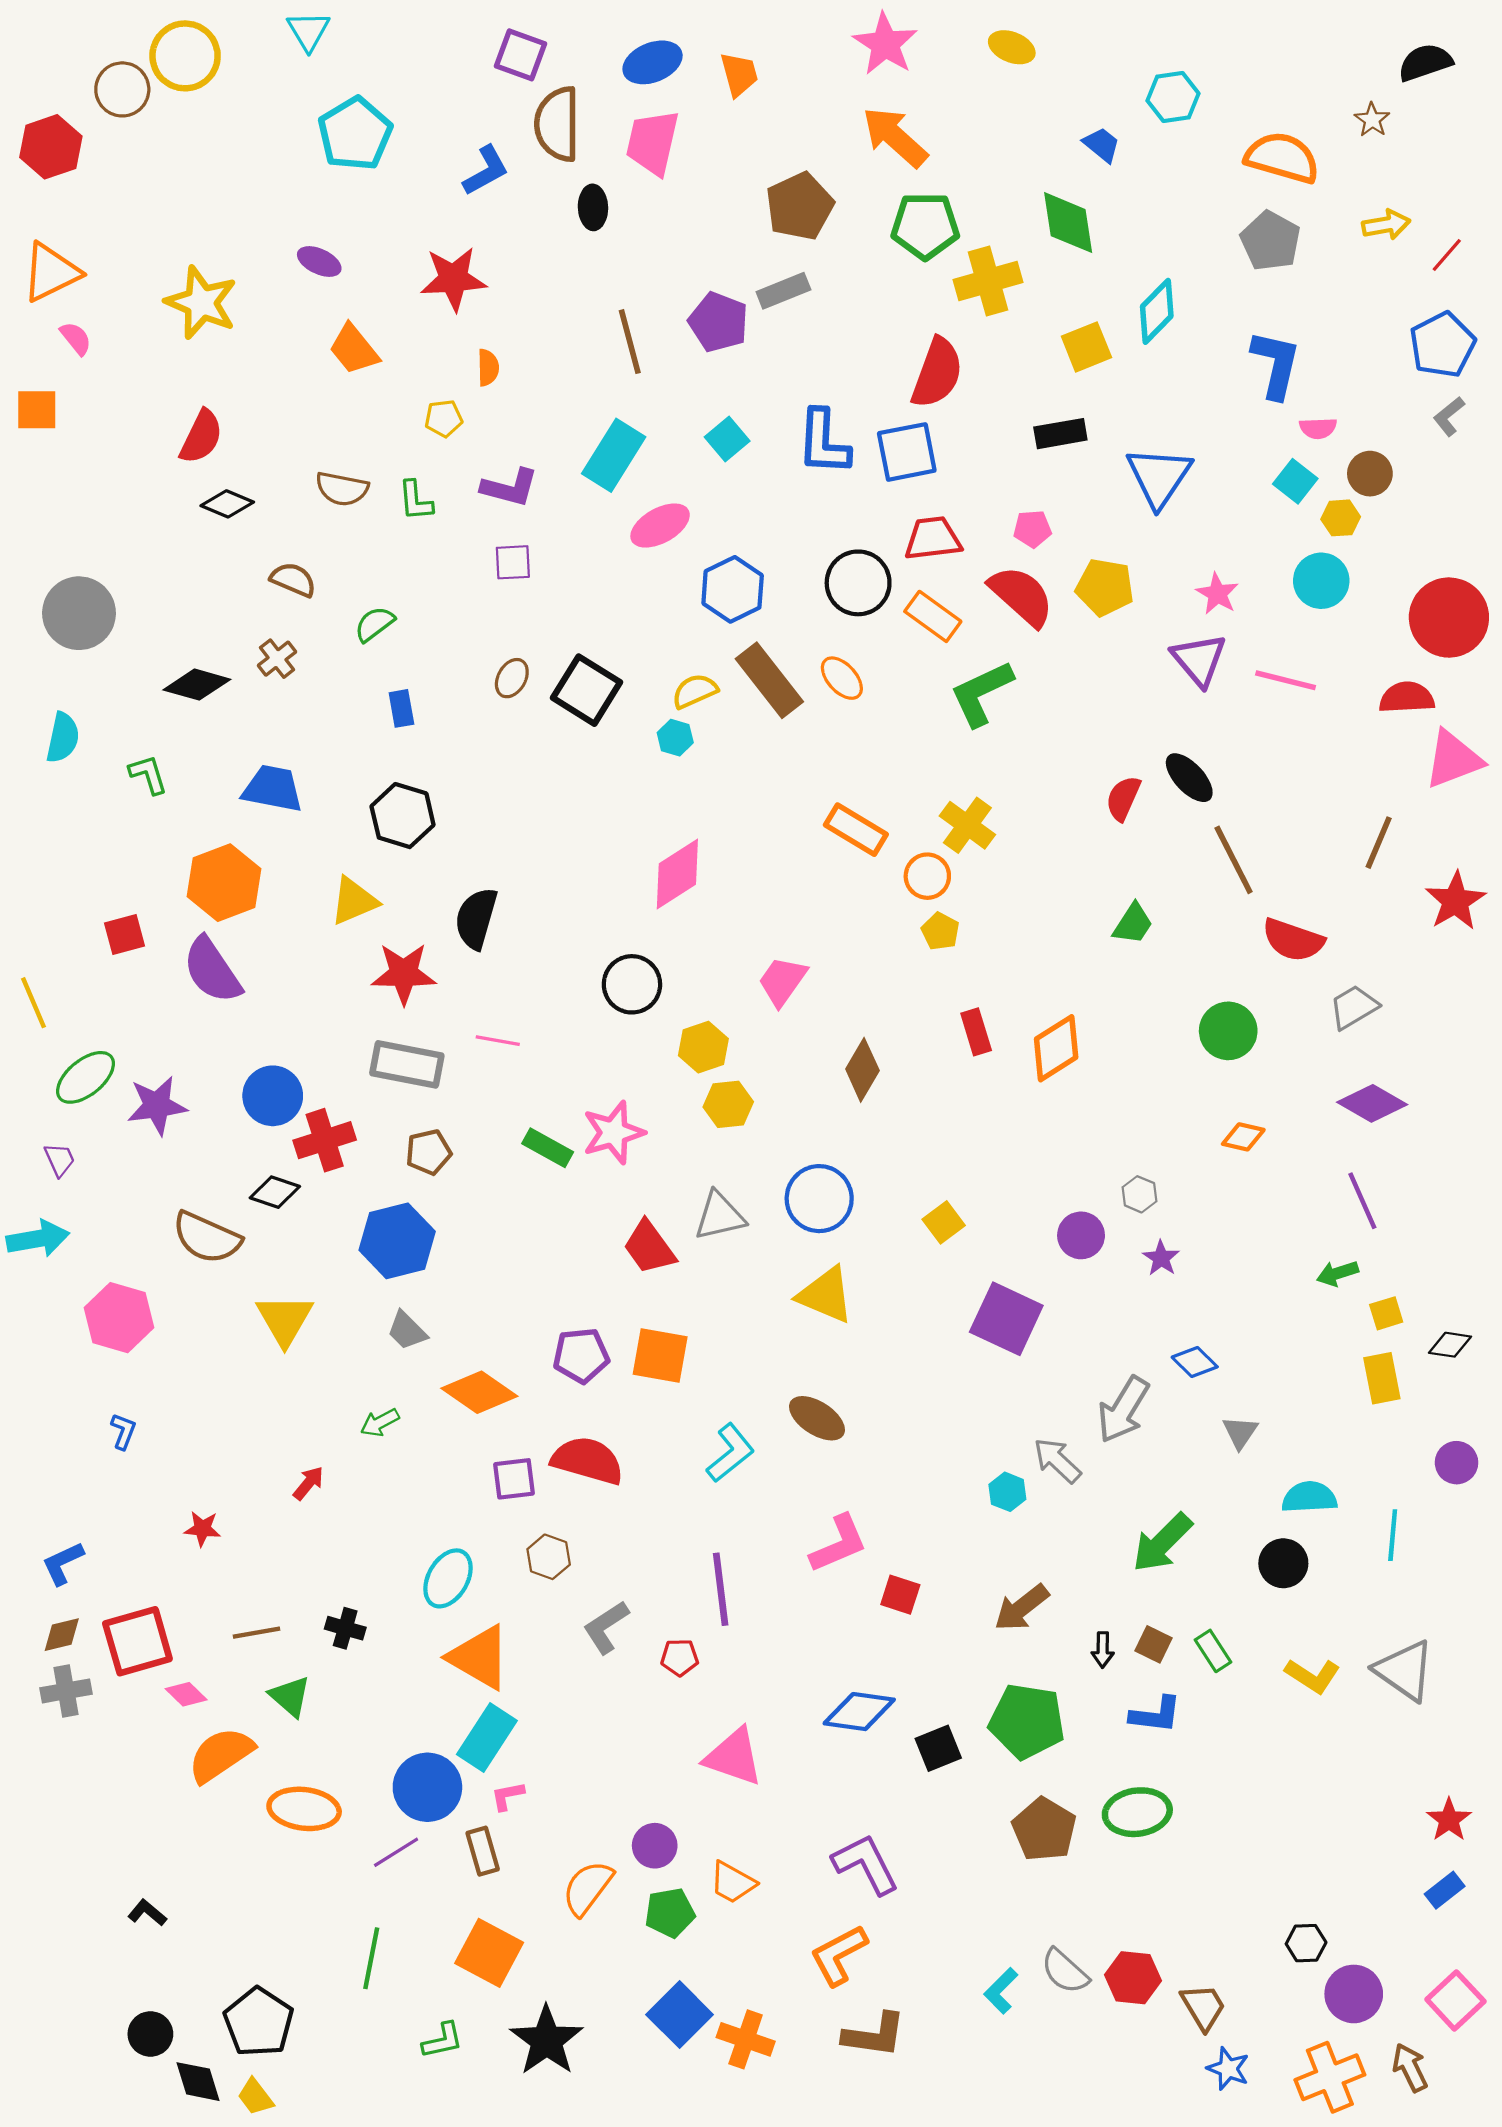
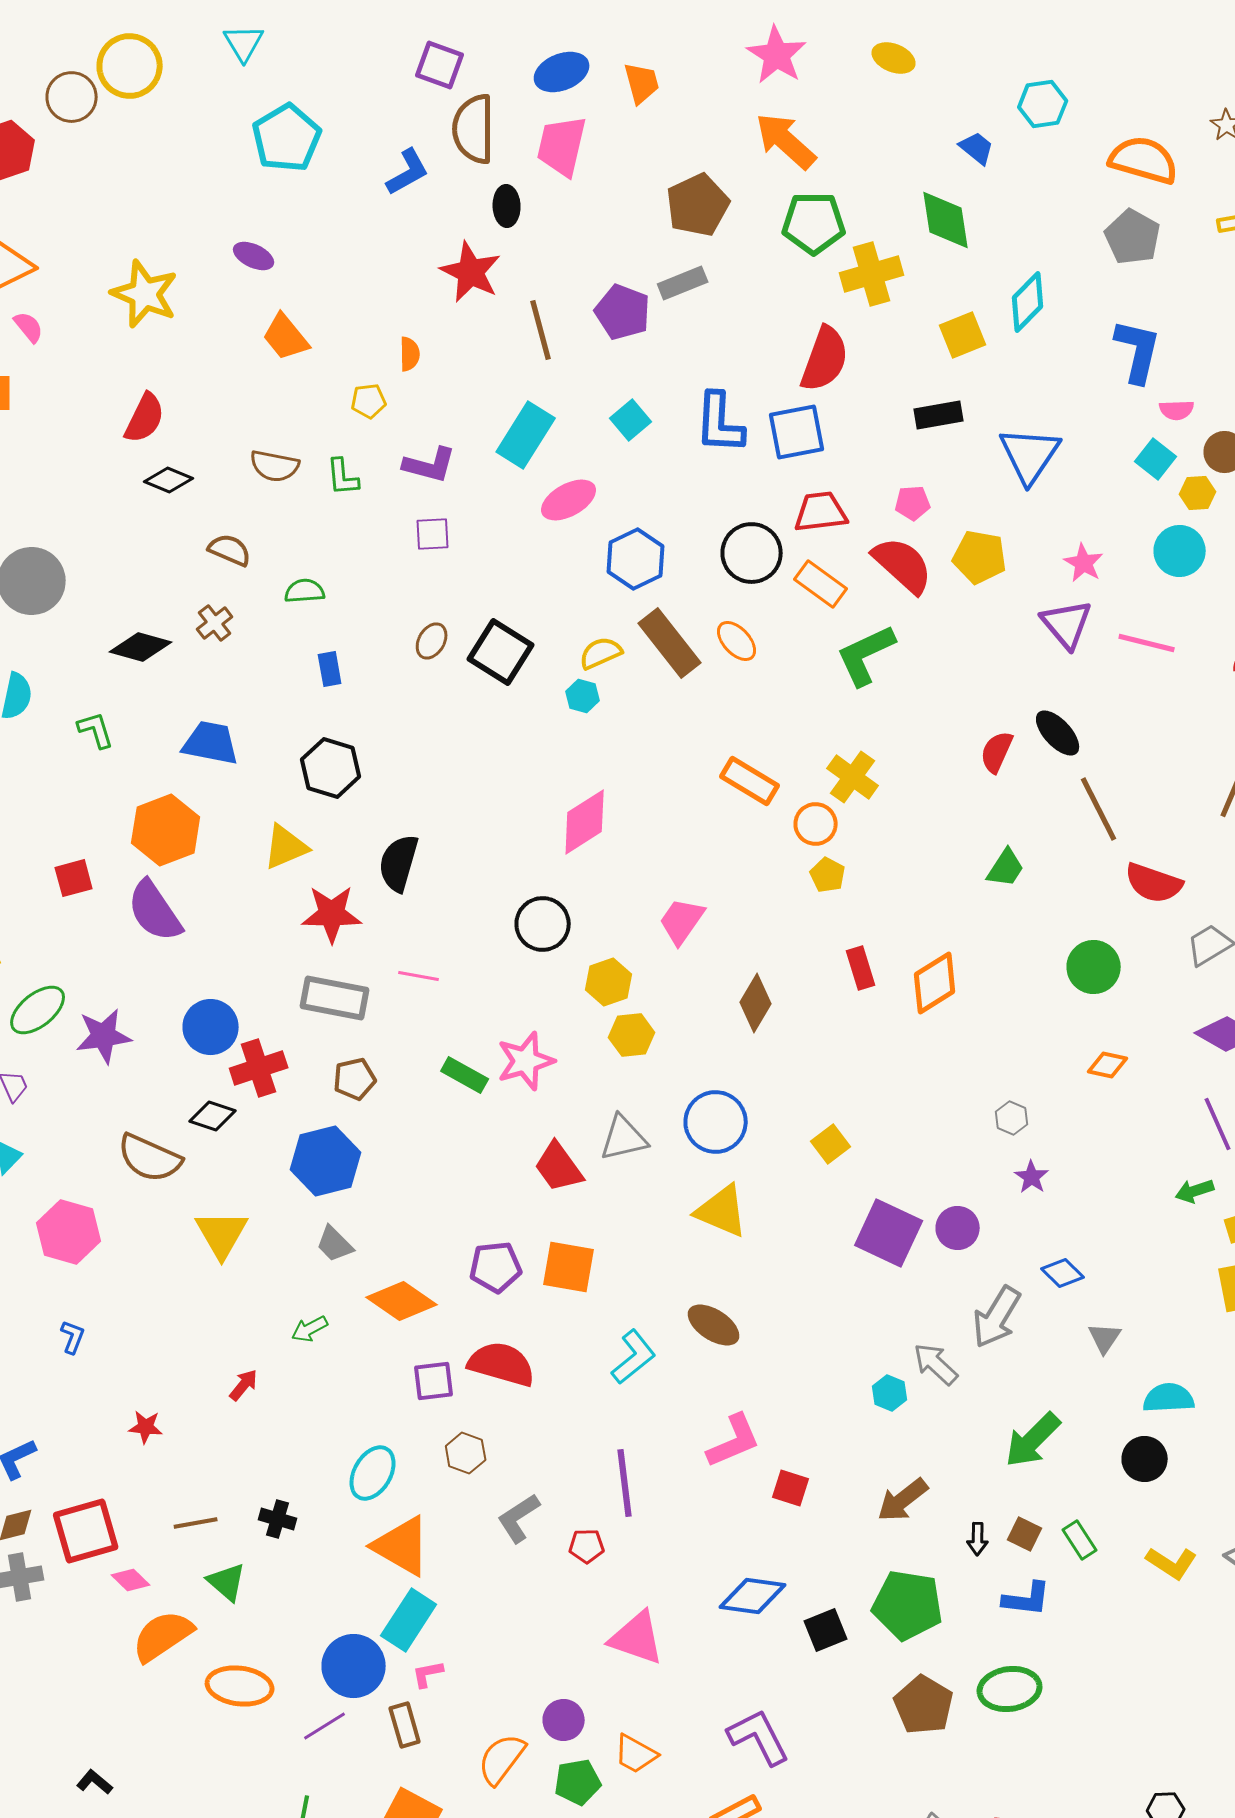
red star: (453, 279) -> (471, 272), moved, turned 30
green semicircle: (374, 624) -> (305, 591), turned 33
purple circle: (1081, 1235) -> (958, 1228), moved

